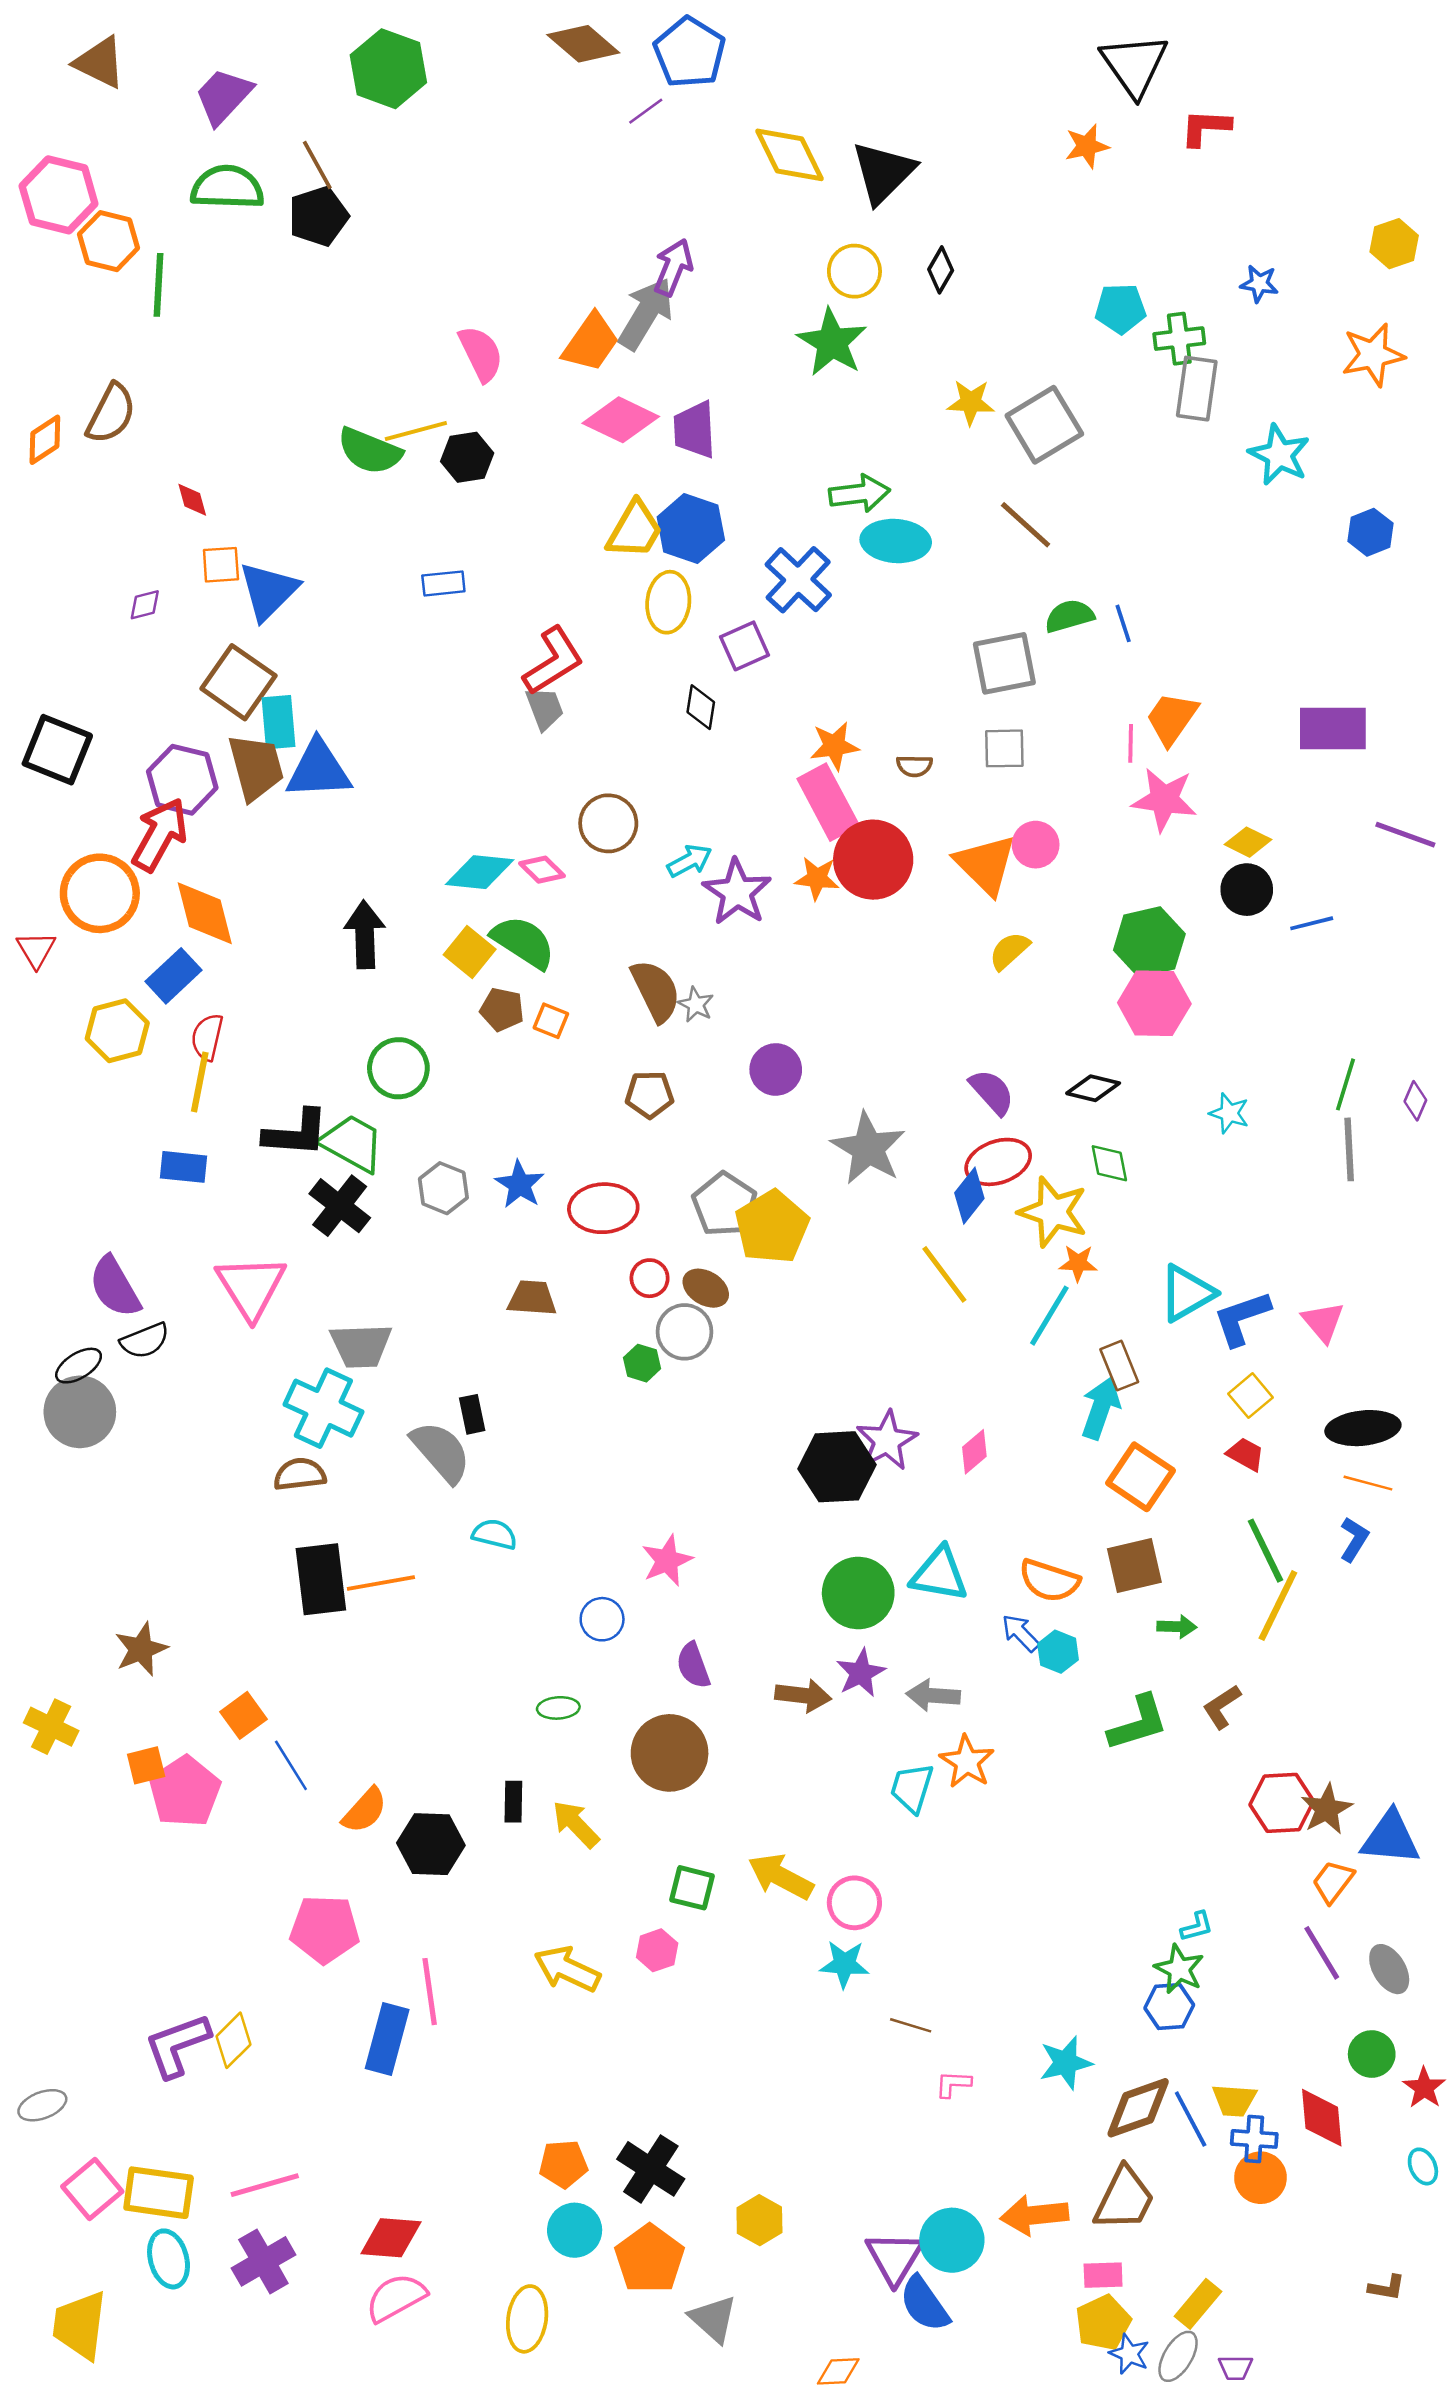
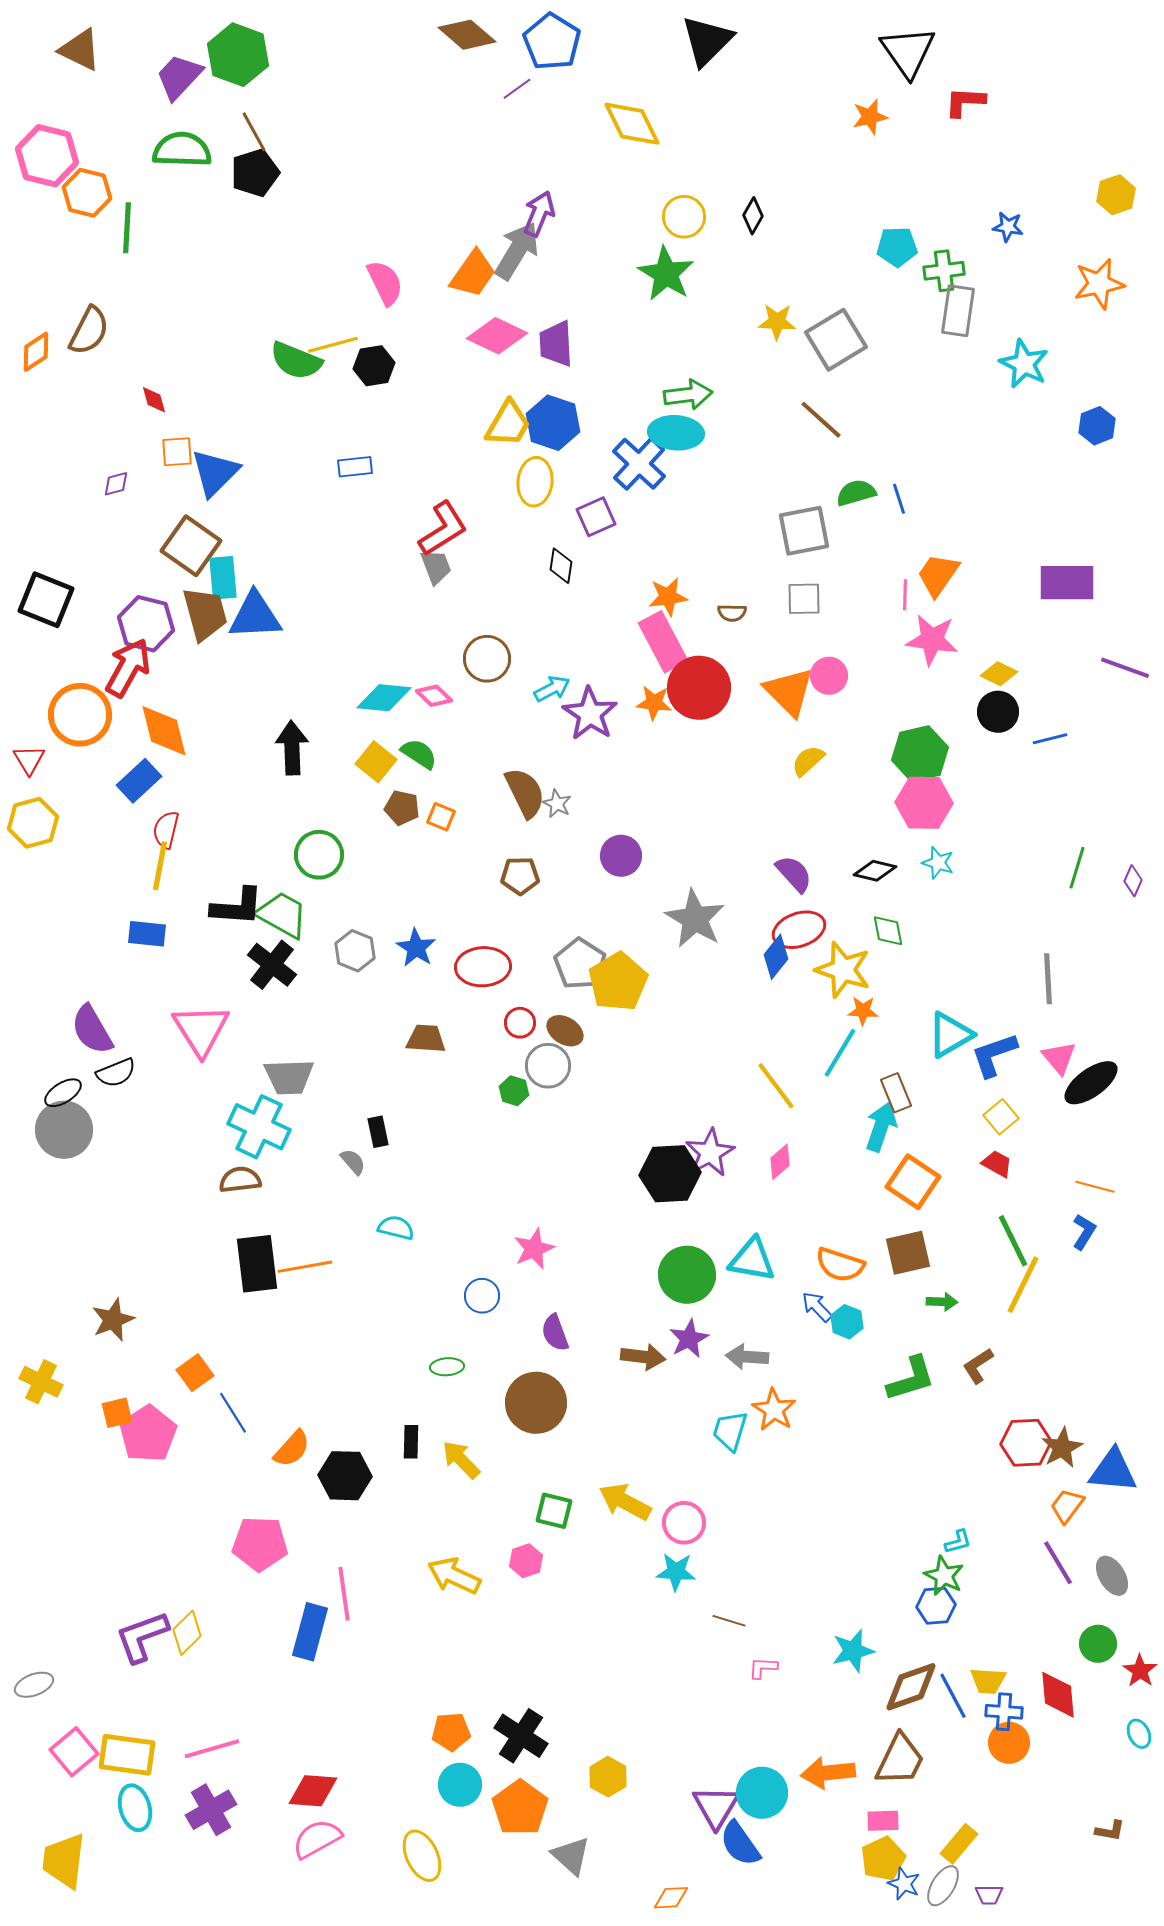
green hexagon: (388, 69) -> (238, 55), moved
black triangle: (883, 172) -> (707, 41), moved
cyan ellipse: (896, 541) -> (676, 433), moved
green semicircle: (523, 942) -> (419, 754), size x0.7
yellow hexagon: (117, 1031) -> (33, 823), moved
cyan star: (1229, 1113) -> (938, 863), moved
gray line: (1349, 1149) -> (1048, 979), moved
yellow line: (944, 1274) -> (776, 1086), moved
black ellipse: (1363, 1428) -> (1091, 1083), moved, turned -30
gray semicircle: (441, 1452) -> (353, 1162), size x0.5
yellow ellipse: (527, 2319) -> (422, 1856), turned -33

